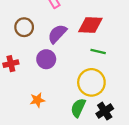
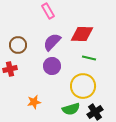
brown circle: (24, 27) -> (18, 45), moved
purple circle: (46, 59) -> (52, 66), moved
green semicircle: (78, 108) -> (71, 109), turned -132

